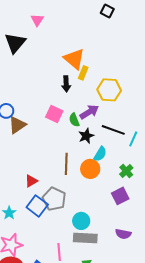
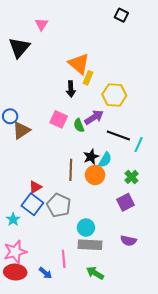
black square: (107, 11) -> (121, 15), moved
black star: (86, 136) -> (91, 157), moved
blue square: (37, 206) -> (32, 204), moved

